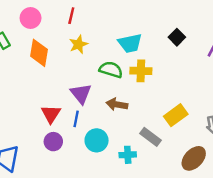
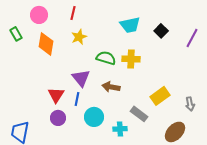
cyan trapezoid: (130, 43) -> (130, 25), moved

